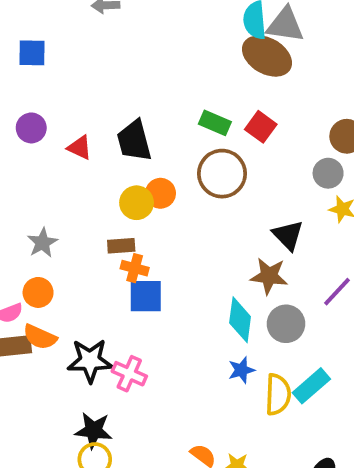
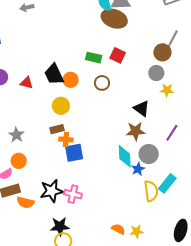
brown circle: (222, 174) -> (102, 83), size x0.6
orange circle: (160, 193) -> (71, 80), moved
orange semicircle: (40, 337) -> (25, 202), moved
blue star: (241, 370) -> (138, 169), moved

